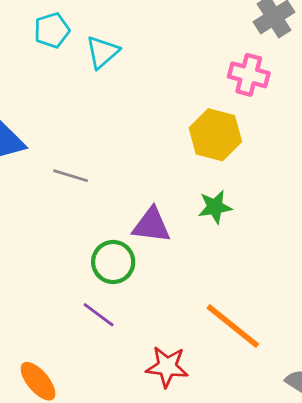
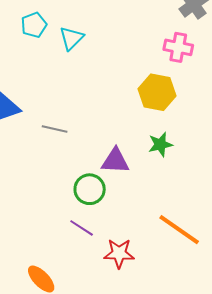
red star: (167, 367) -> (119, 253), moved

